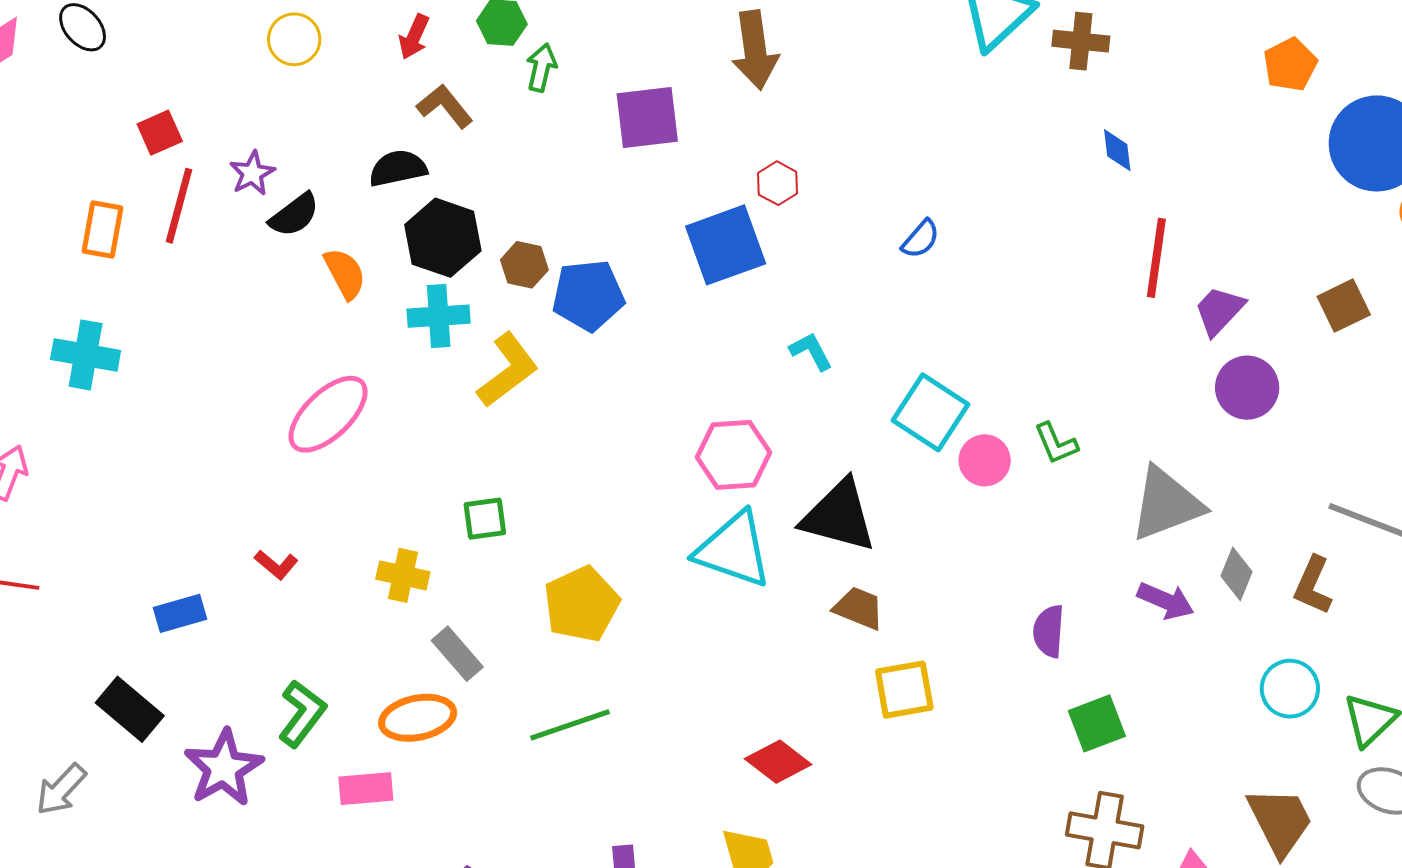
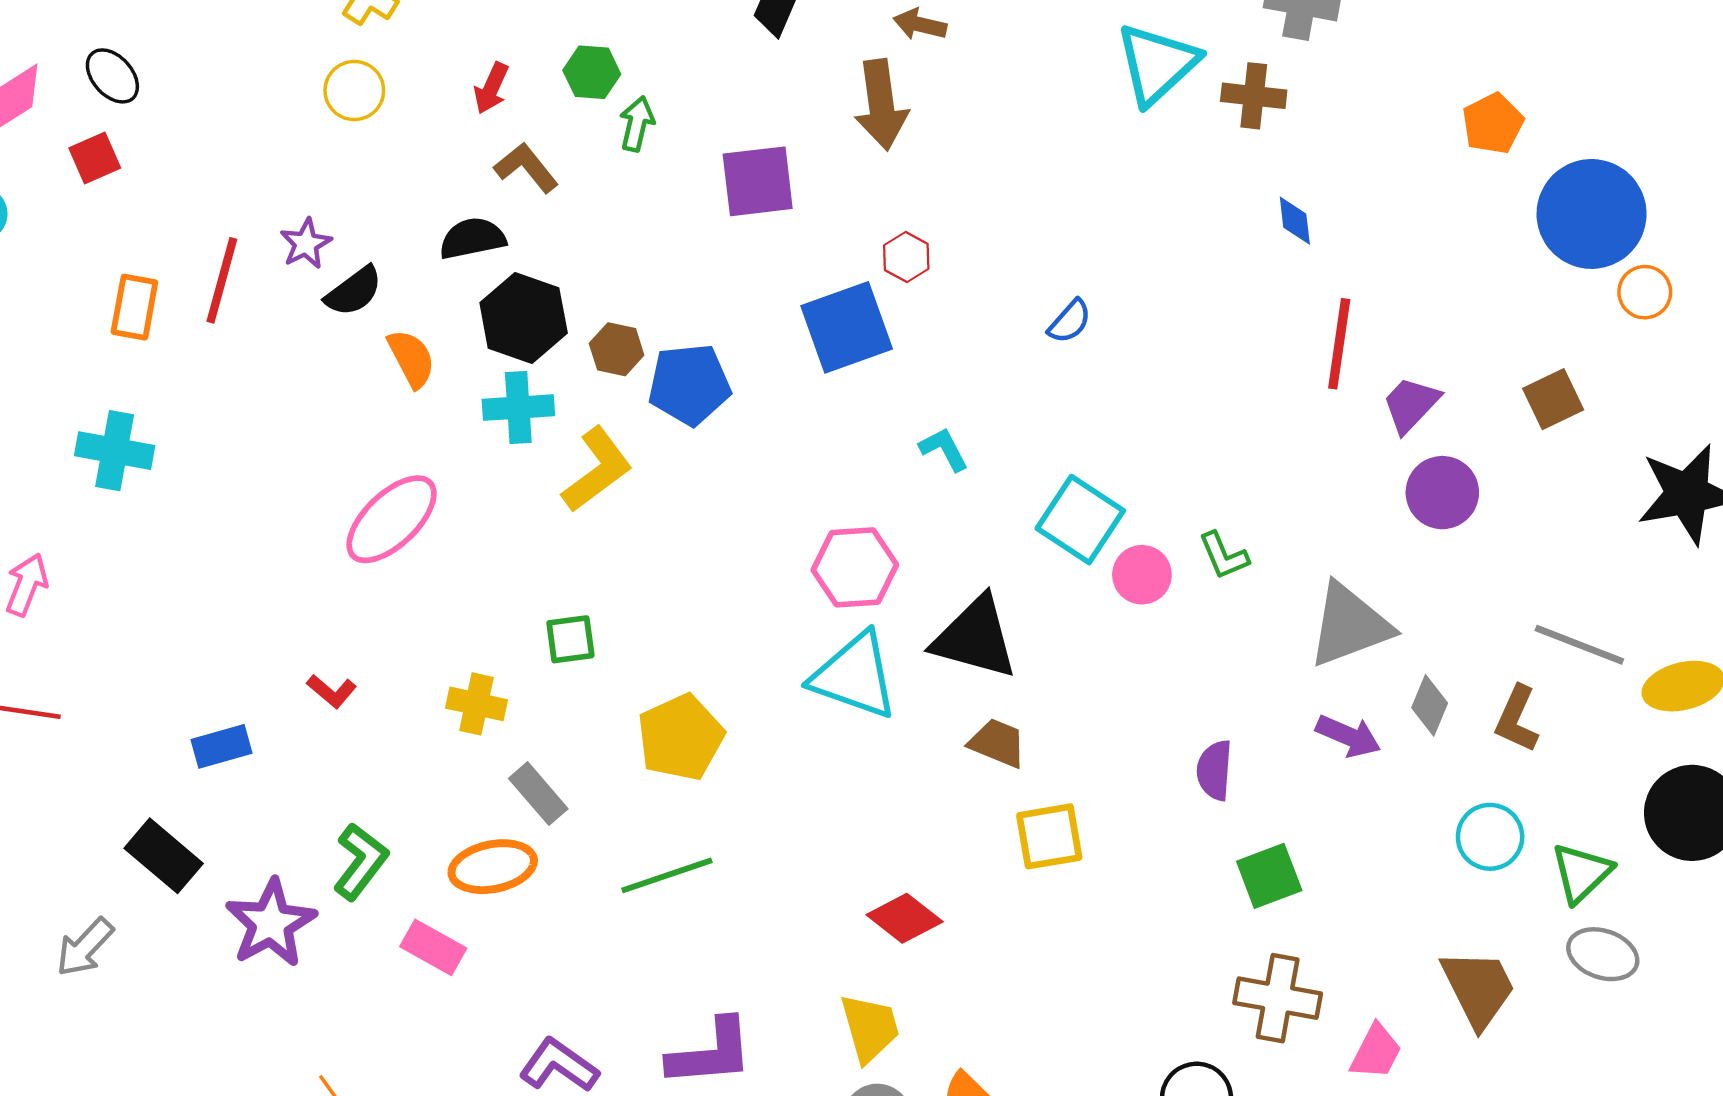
red square: (160, 133) -> (95, 158), moved
pink rectangle: (366, 789) -> (433, 947), turned 34

